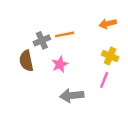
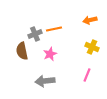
pink line: (104, 80) -> (87, 75), moved
gray arrow: (72, 96) -> (45, 81), moved

